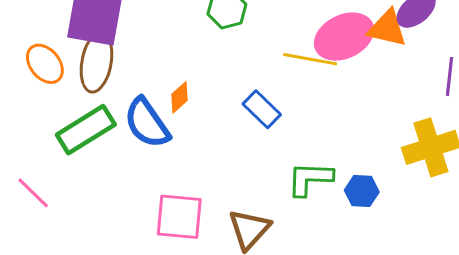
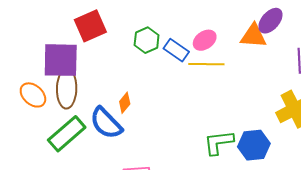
pink ellipse: (344, 37) -> (205, 40), moved, size x0.6
blue rectangle: (262, 109) -> (176, 50), moved
blue hexagon: (362, 191) -> (254, 145), size x1.4

